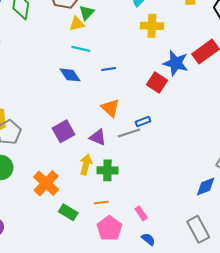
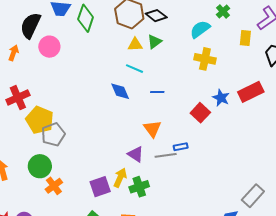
green triangle: (87, 13) -> (155, 42), moved
blue star: (176, 63) -> (221, 98), size x0.7
purple square: (64, 131) -> (100, 187), moved
green cross: (107, 170) -> (139, 187), turned -30
orange cross: (46, 183) -> (54, 186), moved, size x0.7

